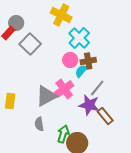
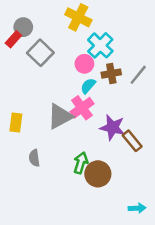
pink circle: (70, 60) -> (84, 64), moved
cyan semicircle: (81, 71) -> (88, 86), moved
gray line: (97, 88) -> (138, 75), moved
gray semicircle: (39, 124) -> (34, 158), moved

